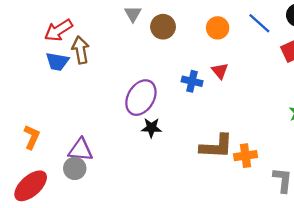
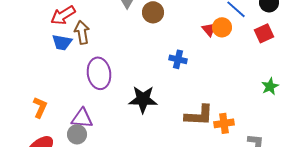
orange circle: (218, 28) -> (222, 27), moved
red triangle: (220, 71) -> (209, 29), moved
purple ellipse: (141, 98) -> (99, 73), moved, turned -40
black star: (151, 128) -> (143, 99), size x1.6

